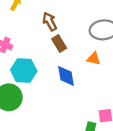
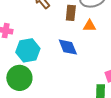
brown rectangle: (59, 44) -> (71, 13), moved, turned 49

